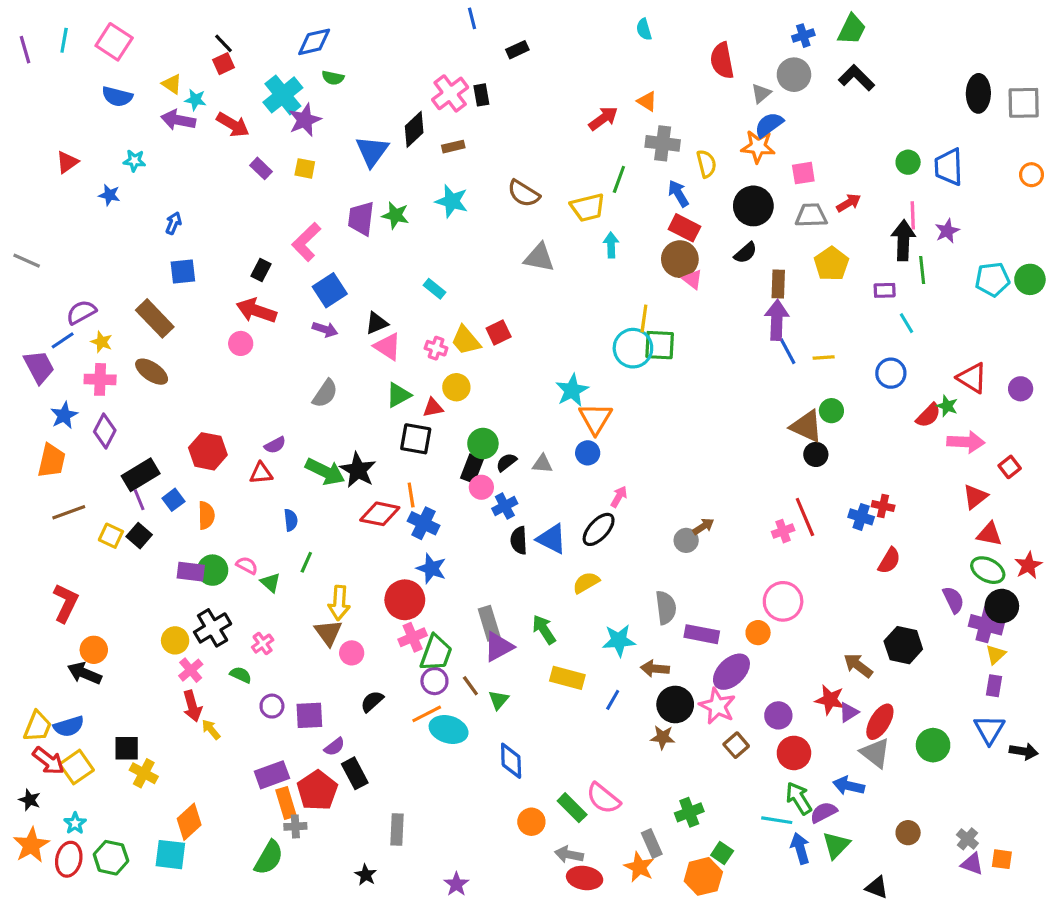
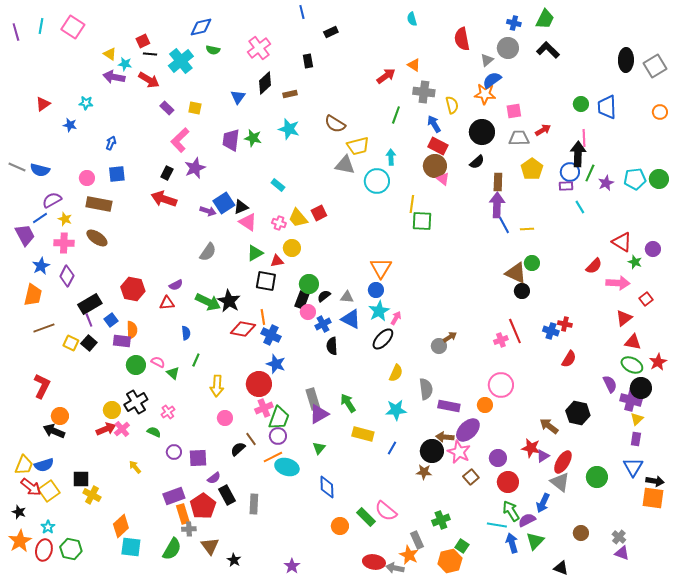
blue cross: (803, 36) -> (514, 23), turned 32
black line: (224, 43) -> (150, 54), moved, turned -40
pink cross: (450, 93) -> (259, 48), moved
blue semicircle: (117, 97) -> (40, 170), moved
gray square: (1024, 103) -> (655, 66), turned -30
purple star: (305, 120) -> (195, 168), moved
blue triangle: (372, 151) -> (238, 97), size x0.7
yellow trapezoid: (588, 207) -> (358, 146), moved
purple star: (947, 231) -> (606, 183), moved
pink L-shape: (306, 242) -> (180, 140), moved
green line: (922, 270) -> (590, 173), turned 30
blue square: (330, 290) -> (224, 203), moved
brown rectangle: (155, 318) -> (99, 204), turned -35
pink circle: (241, 343) -> (87, 178), moved
cyan circle: (633, 348) -> (377, 181), moved
blue circle: (891, 373) -> (570, 172), moved
cyan star: (572, 390) -> (379, 311), moved
green star: (947, 406) -> (635, 262), moved
blue triangle: (552, 539) -> (351, 319), moved
purple rectangle: (191, 572) -> (122, 341), moved
yellow semicircle: (586, 583) -> (396, 373), moved, turned 144
brown triangle: (328, 633) -> (210, 546), moved
brown arrow: (655, 669) -> (445, 437), moved
brown line: (470, 686) -> (251, 439), moved
red arrow: (192, 706) -> (106, 429), moved, turned -96
blue arrow: (849, 786) -> (543, 503), turned -78
gray rectangle: (397, 830) -> (254, 504), moved
cyan square: (170, 855) -> (131, 547), moved
gray arrow: (569, 855) -> (395, 568), moved
orange square: (1002, 859) -> (653, 498), moved, size x1.6

